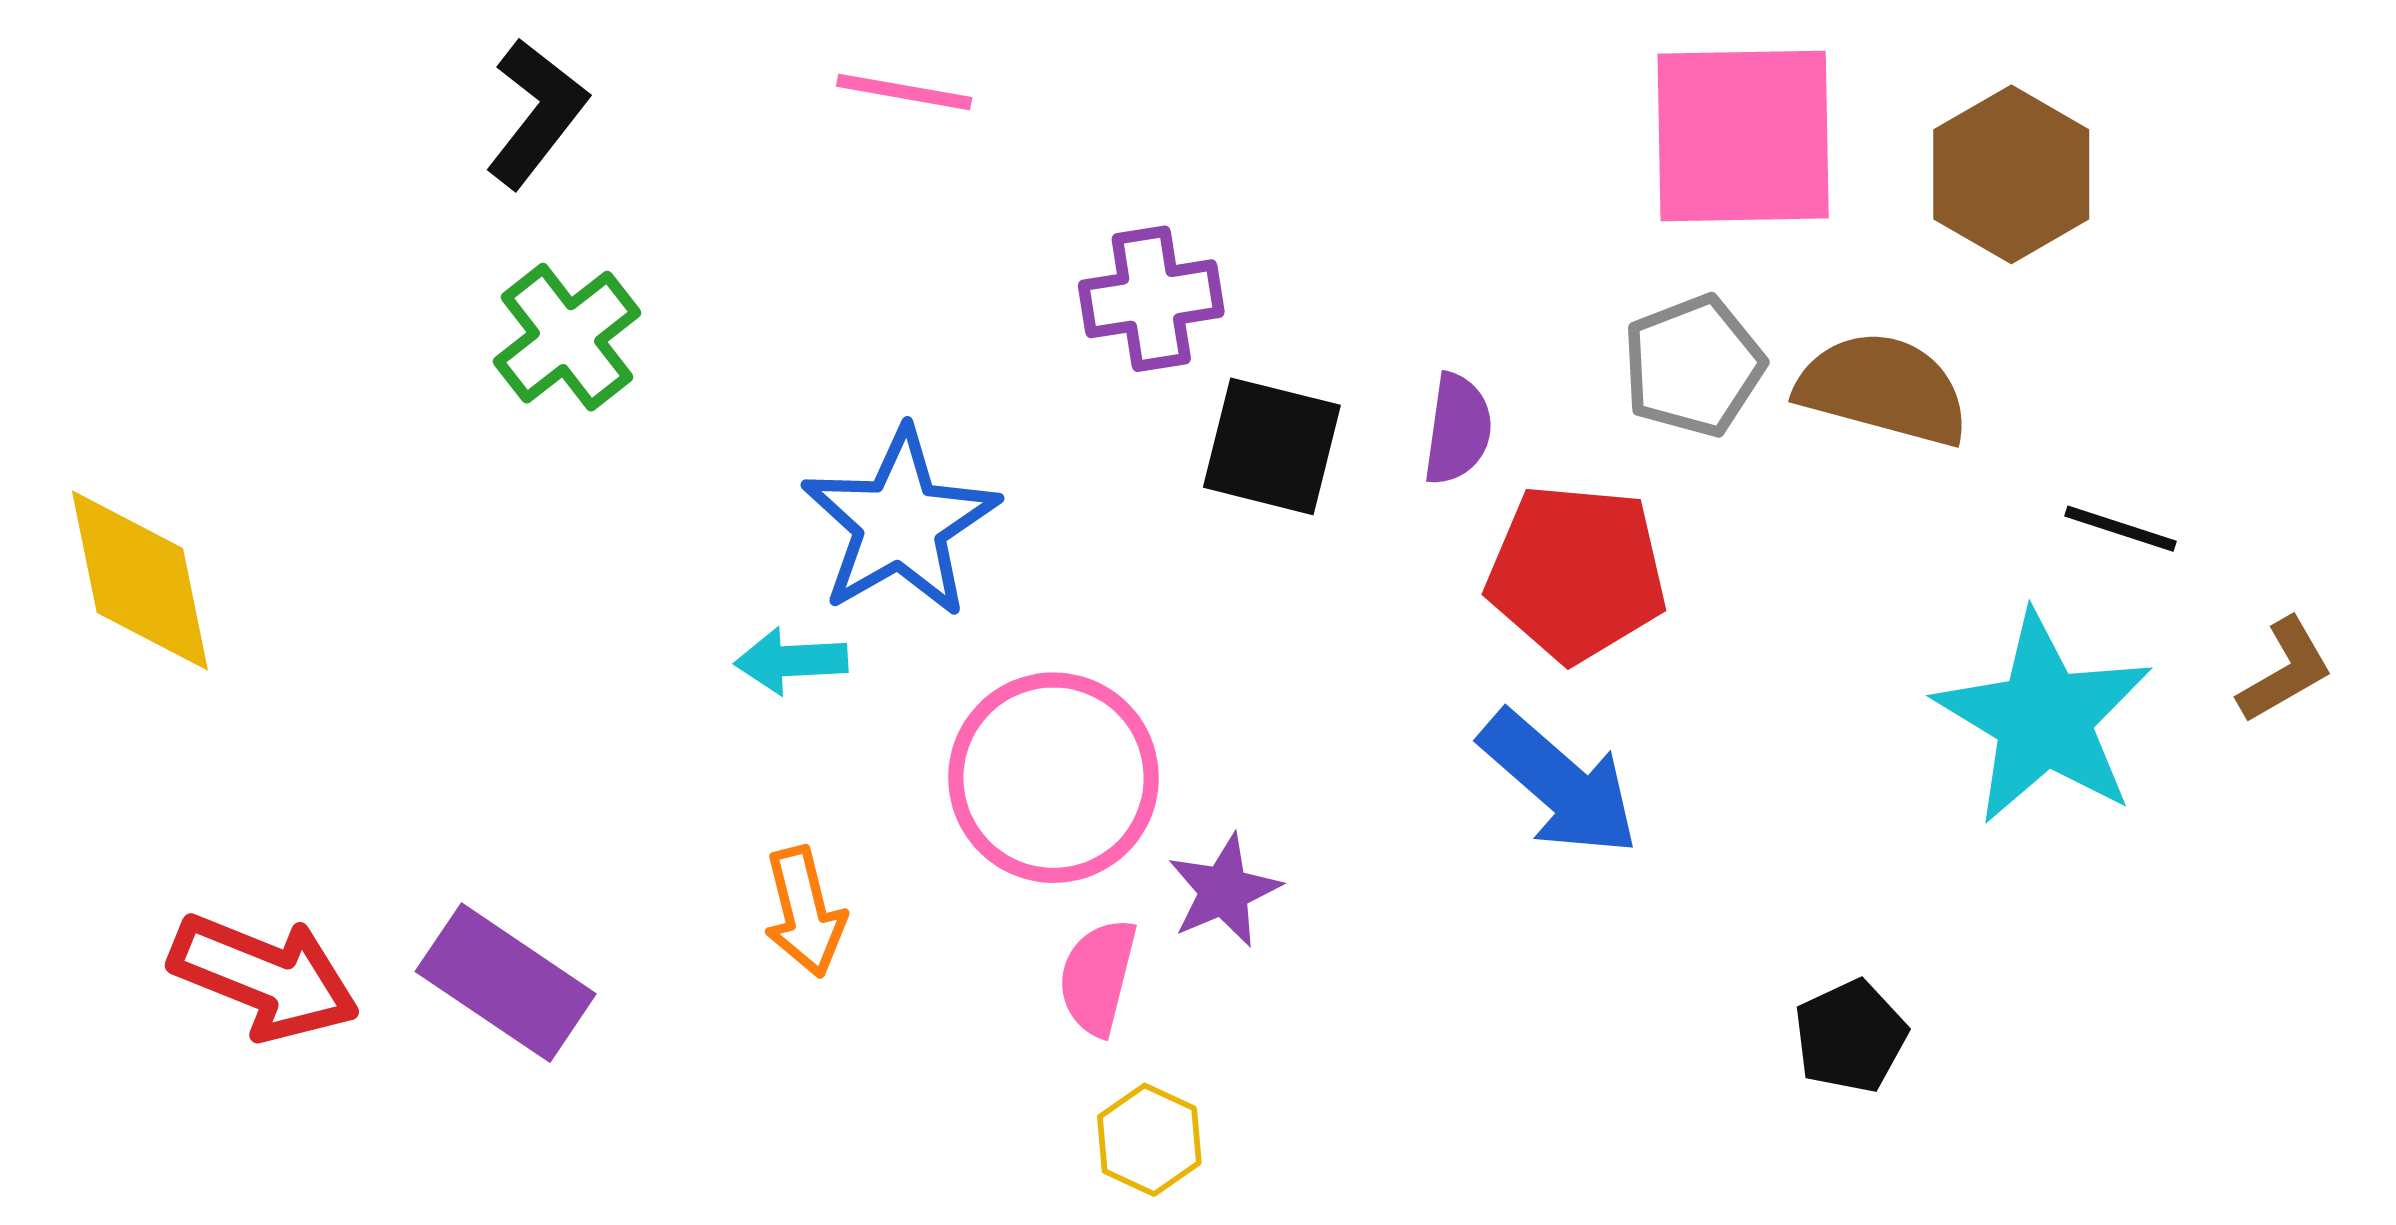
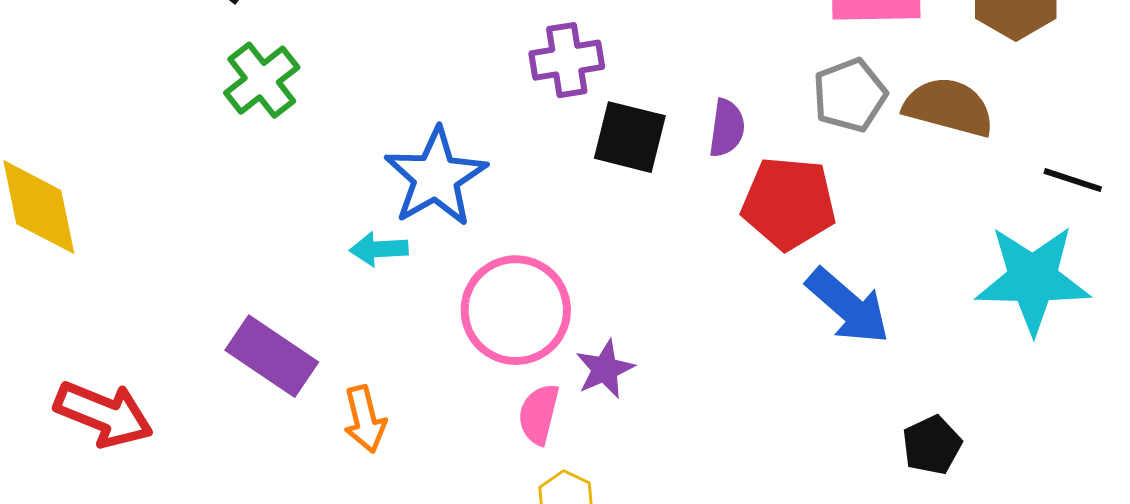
cyan star: (2044, 718) -> (1033, 279), turned -30
blue arrow: (1559, 783) -> (848, 306), moved
orange arrow: (805, 912) -> (365, 419), moved
purple rectangle: (506, 983) -> (272, 356), moved

